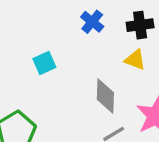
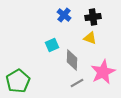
cyan square: (44, 63) -> (52, 45), moved

